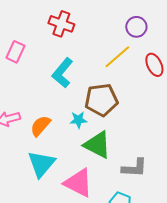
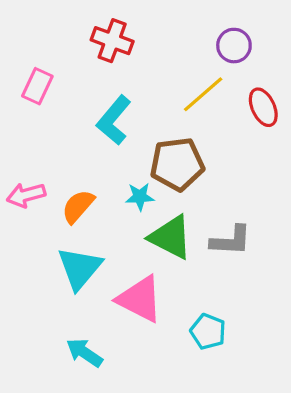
gray L-shape: (134, 168) -> (231, 241), moved

